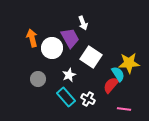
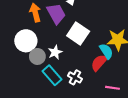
orange arrow: (32, 38) -> (35, 13), moved
white circle: (52, 48) -> (26, 41), moved
gray circle: (38, 79) -> (37, 56), moved

